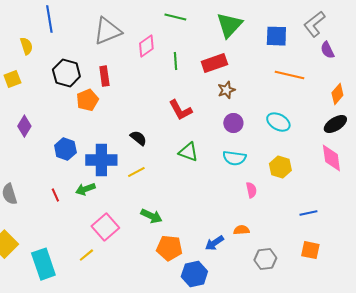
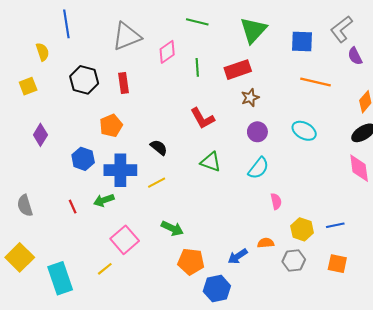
orange pentagon: (87, 100) -> (111, 126), moved
cyan semicircle: (234, 158) -> (258, 168), turned -60
yellow hexagon: (280, 167) -> (302, 229), moved
gray hexagon: (265, 259) -> (294, 261), moved

